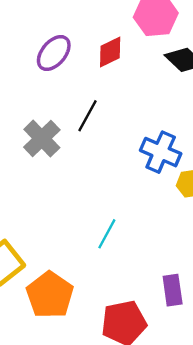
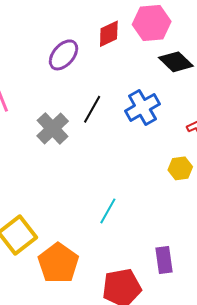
red diamond: (110, 52) -> (109, 34), moved
blue cross: (161, 152) -> (142, 107), moved, turned 36

